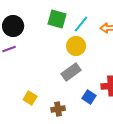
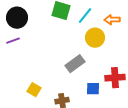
yellow circle: (76, 46) -> (95, 38), moved
blue square: (89, 97) -> (93, 89), turned -32

